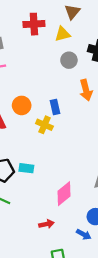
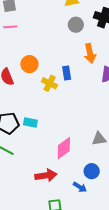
blue rectangle: (55, 107) -> (67, 73), moved
red arrow: (46, 224) -> (46, 175), size x1.5

